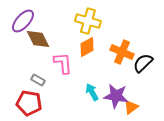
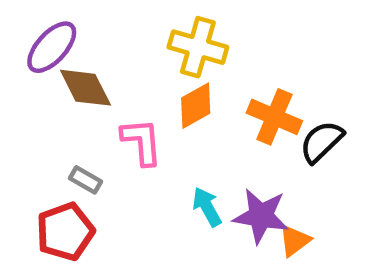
red pentagon: (29, 103) -> (65, 232), turned -30

